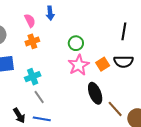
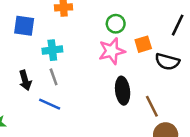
orange square: (103, 64) -> (143, 44), moved
brown line: (115, 109) -> (152, 106), moved
black arrow: (19, 116) -> (25, 80), moved

